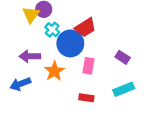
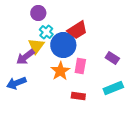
yellow triangle: (31, 15) -> (36, 46), moved
purple arrow: (30, 56) -> (25, 57), turned -36
orange star: (54, 71) -> (60, 71), moved

